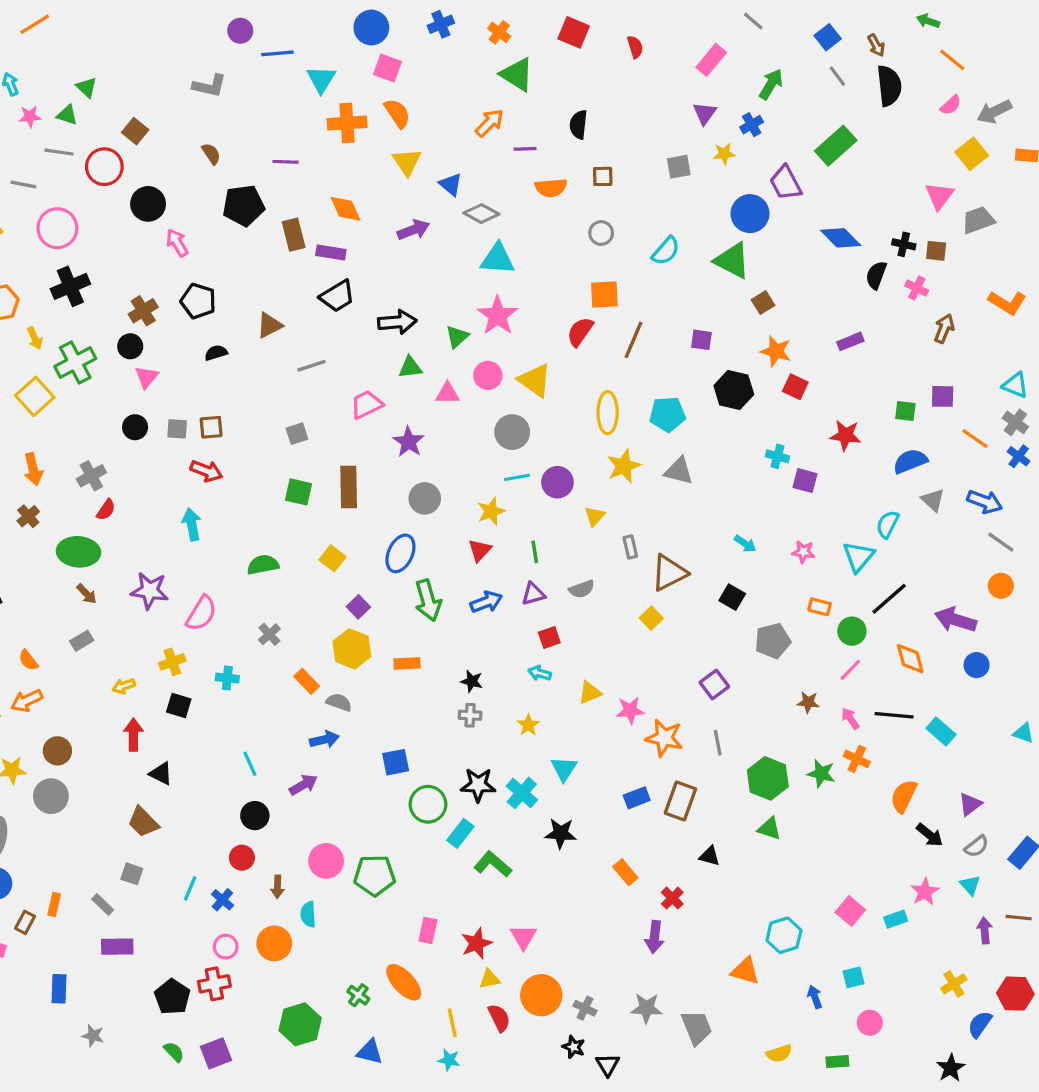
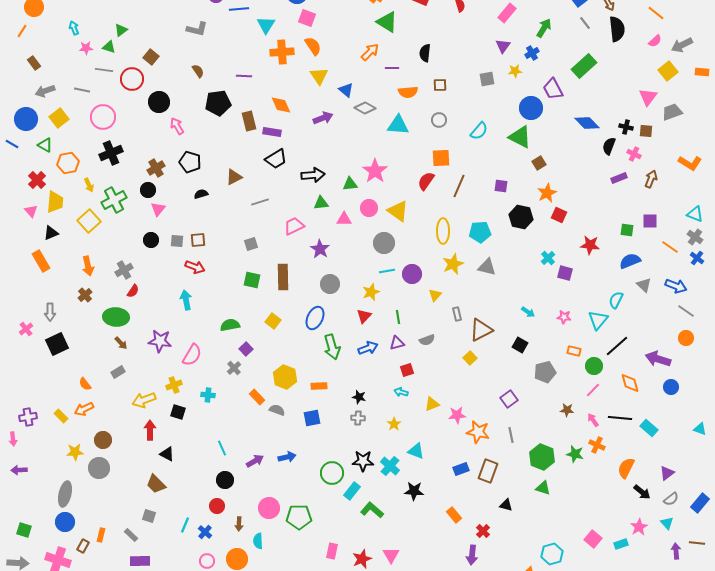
green triangle: (87, 87) -> (121, 30), turned 40
cyan triangle: (498, 259) -> (398, 125), moved
green triangle: (457, 337) -> (350, 184), turned 35
purple rectangle: (850, 341) -> (619, 178), moved
orange star: (776, 351) -> (547, 193), turned 30
cyan cross: (778, 456) -> (548, 258), turned 32
purple square: (358, 607) -> (246, 349), moved
yellow arrow: (124, 686) -> (144, 400), size x1.6
blue arrow: (324, 740) -> (287, 457), moved
blue square: (396, 762) -> (312, 418), moved
cyan triangle: (564, 769) -> (416, 451), turned -42

